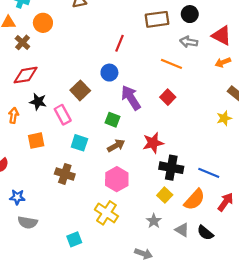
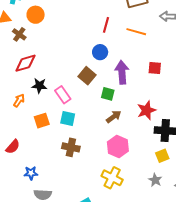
orange line: (171, 64) -> (136, 32), moved
brown square: (80, 90) -> (87, 76), moved
red square: (168, 97) -> (155, 68), turned -32
purple arrow: (131, 98) -> (122, 72), turned 35
orange arrow: (14, 115) -> (19, 100), turned 32
cyan square: (79, 143) -> (68, 118), moved
yellow square: (165, 195) -> (162, 156), turned 32

